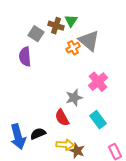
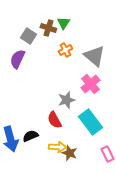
gray triangle: (89, 41) -> (94, 56), moved
purple semicircle: (25, 57) -> (17, 59), turned 30
cyan rectangle: (98, 120) -> (90, 122), size x1.4

